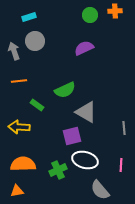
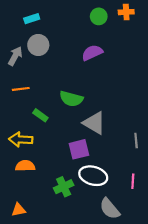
gray arrow: (14, 51) -> (15, 56), turned 48
green semicircle: (65, 90) -> (71, 99), turned 40
orange semicircle: (23, 164) -> (25, 166), moved, size x0.7

